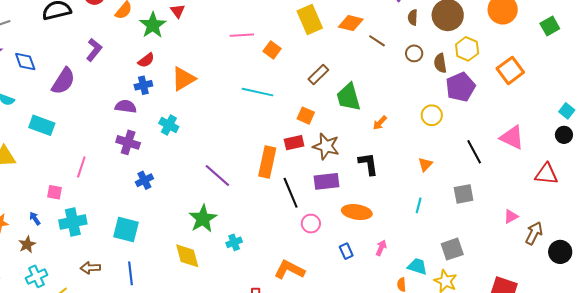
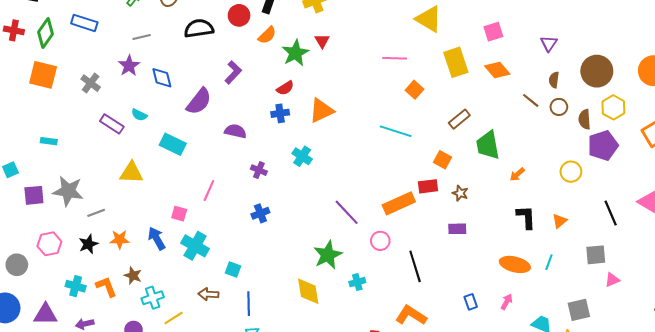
brown semicircle: (413, 17) -> (554, 80), moved
orange diamond: (351, 23) -> (497, 70), turned 30
pink line: (242, 35) -> (395, 58), moved
brown line: (377, 41) -> (531, 100), moved
purple semicircle: (126, 106) -> (235, 131), moved
purple cross: (128, 142) -> (259, 170), size x0.7
brown star: (326, 146) -> (460, 193), size x0.6
orange rectangle: (267, 162) -> (399, 203), turned 48
black L-shape: (368, 164) -> (526, 217), moved
blue cross: (144, 180) -> (260, 213), moved
purple rectangle: (326, 181) -> (457, 229), size x0.7
black line: (291, 193) -> (415, 266), moved
orange ellipse: (357, 212) -> (515, 264), moved
pink triangle: (511, 216) -> (612, 280), moved
blue arrow: (35, 218) -> (157, 238), size x1.6
cyan cross: (73, 222) -> (195, 246), turned 36
pink circle: (311, 224) -> (380, 241), moved
cyan square: (126, 229) -> (233, 270), moved, size x0.6
brown star: (27, 244) -> (133, 276), moved, turned -30

